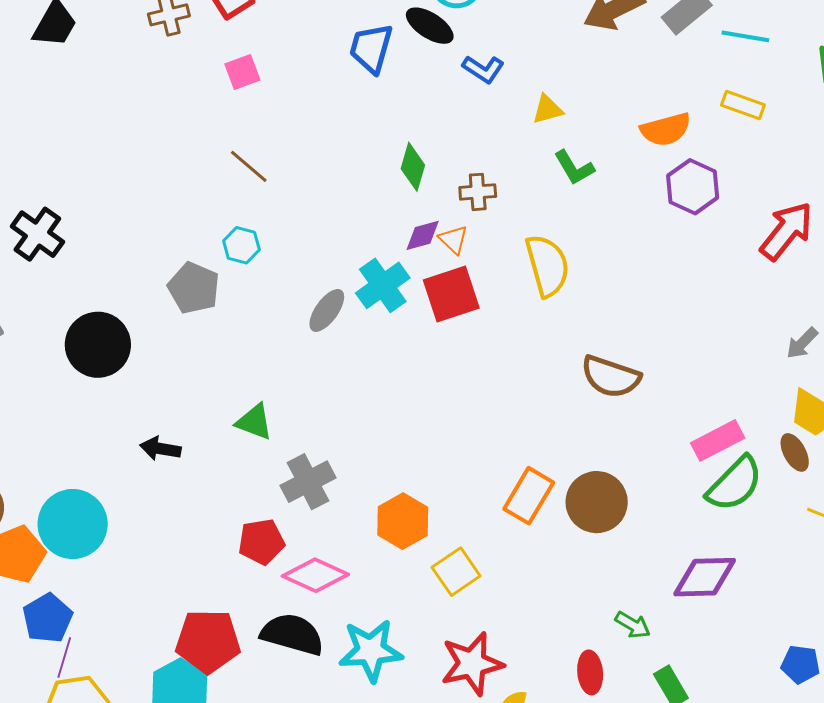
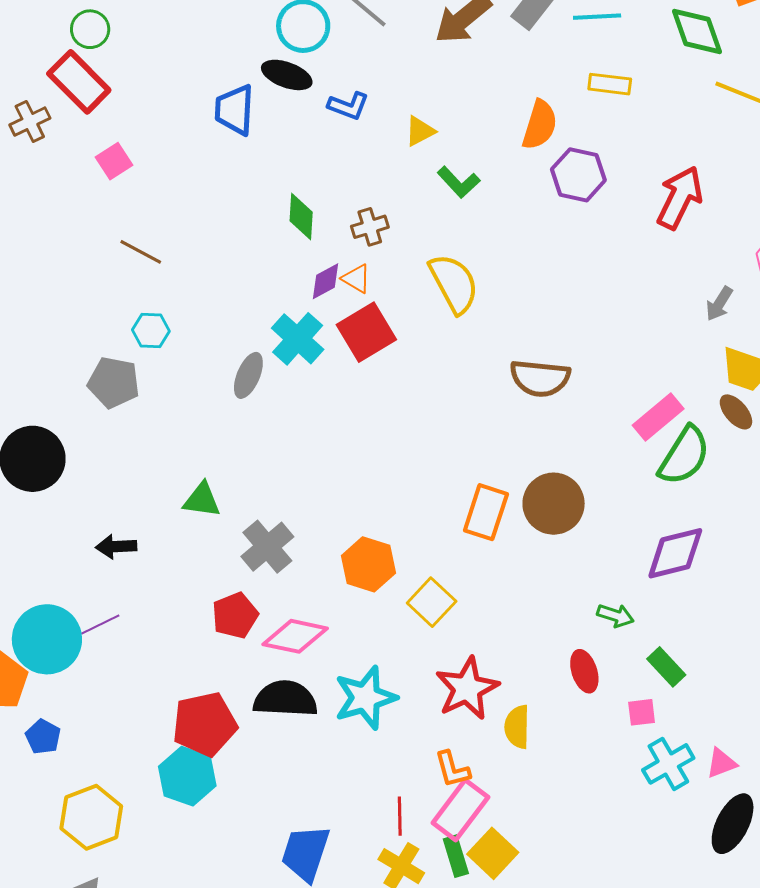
orange semicircle: (666, 129) -> (540, 125), turned -45
blue pentagon: (48, 618) -> (43, 737), size x0.7
purple line: (64, 658) -> (100, 624), moved, turned 60

